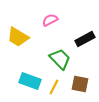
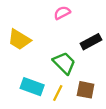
pink semicircle: (50, 20) -> (62, 13), moved

